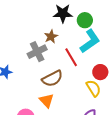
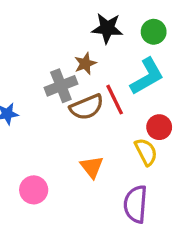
green circle: (85, 20) -> (154, 32), moved
brown semicircle: (52, 78) -> (87, 107), moved
orange triangle: (47, 101) -> (92, 167), moved

